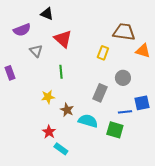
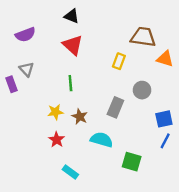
black triangle: (47, 14) -> (72, 16), moved
gray triangle: (36, 51) -> (27, 69), moved
brown star: (67, 110) -> (80, 117), moved
blue line: (125, 112) -> (165, 141), moved, turned -56
green square: (115, 130) -> (132, 162), moved
red star: (49, 132) -> (57, 140), moved

